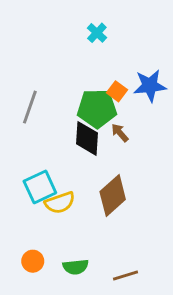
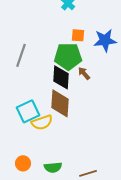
orange square: (117, 91) -> (78, 35), moved, turned -32
brown diamond: (113, 196) -> (60, 103), moved, turned -44

